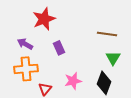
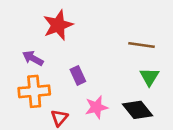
purple rectangle: (59, 48) -> (78, 75), moved
black diamond: (104, 83) -> (137, 110), turned -60

